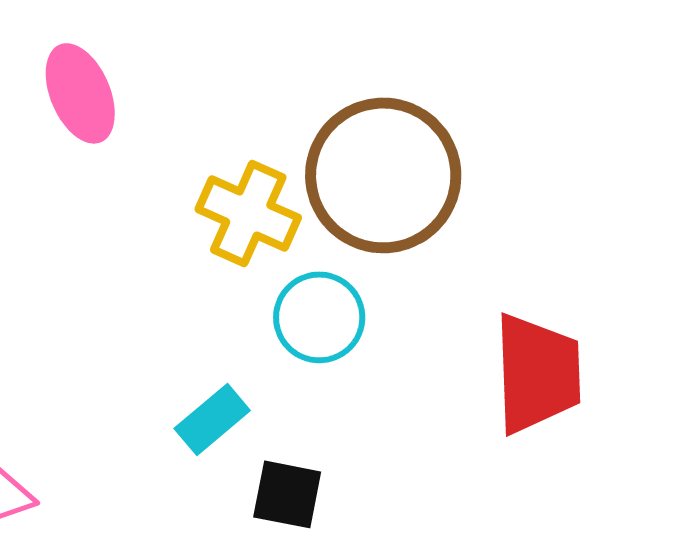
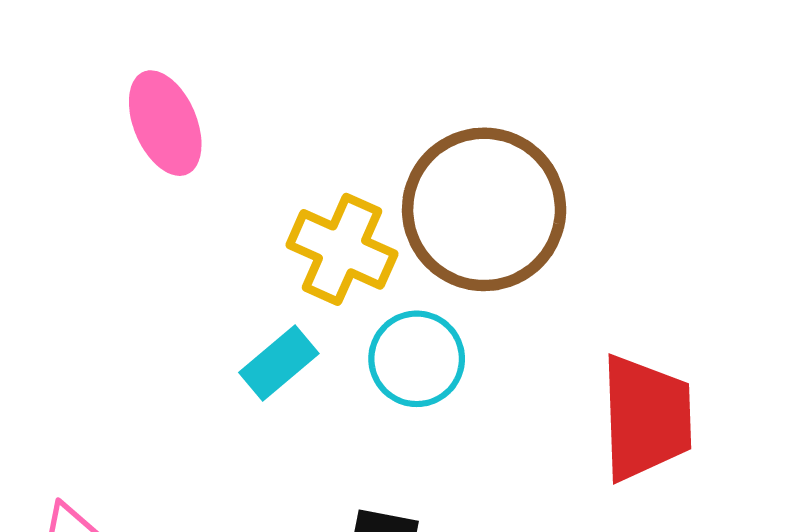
cyan rectangle: (212, 419) -> (279, 363), moved

